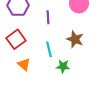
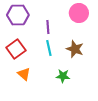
cyan line: (49, 49) -> (49, 48), moved

